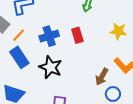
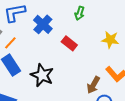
red rectangle: (77, 35) -> (69, 43), turned -35
blue cross: (49, 36) -> (43, 24), moved, turned -30

